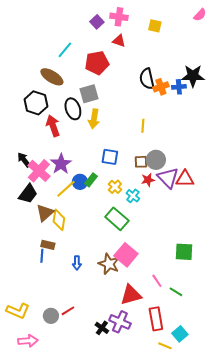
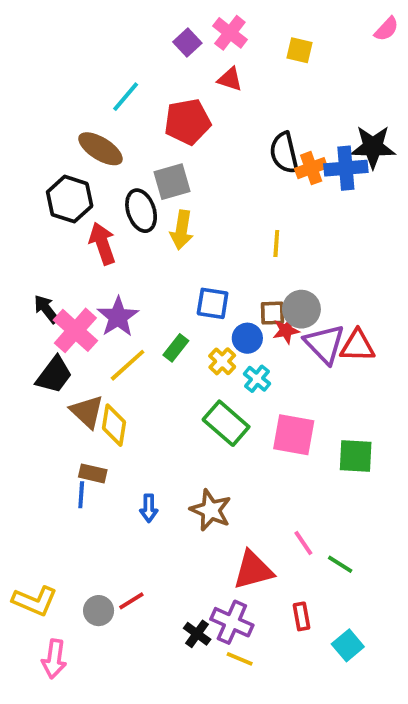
pink cross: (119, 17) -> (230, 33), turned 30
blue cross: (179, 87) -> (346, 168), size x1.5
red star: (148, 180) -> (286, 330), moved
blue circle: (80, 182) -> (247, 338), moved
brown triangle: (45, 213) -> (87, 412), turned -36
green square: (184, 252) -> (356, 456), moved
pink square: (126, 255) -> (294, 435), moved, turned -30
red rectangle: (156, 319) -> (301, 616), size x0.6
pink arrow: (28, 341) -> (54, 659), turned 102
yellow line: (165, 346) -> (240, 659), moved

